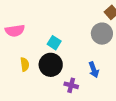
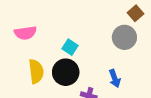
yellow semicircle: (25, 64) -> (36, 71), size x1.5

